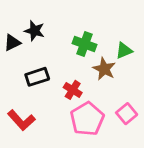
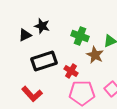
black rectangle: (37, 77) -> (44, 61), size x1.4
pink pentagon: (87, 119) -> (82, 93), turned 30

